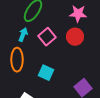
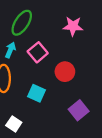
red circle: (75, 37) -> (65, 72), moved

